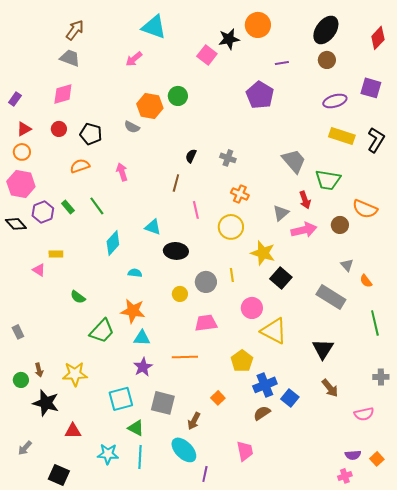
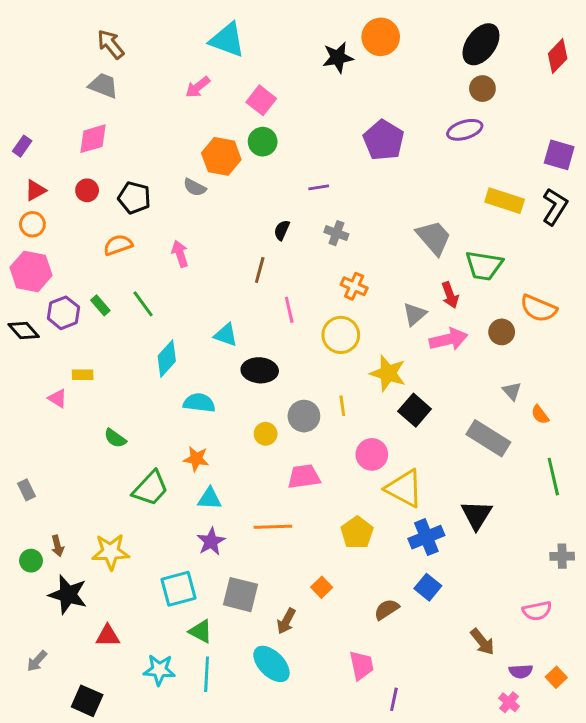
brown arrow: (75, 30) -> (111, 44), turned -75
pink square: (207, 55) -> (261, 100), moved
purple line: (282, 63) -> (319, 187), moved
purple square: (371, 88) -> (559, 155), moved
purple ellipse: (335, 101) -> (465, 130), moved
cyan semicircle: (135, 273) -> (199, 403), size x1.5
orange star: (133, 311) -> (196, 459), size x0.7
blue cross: (265, 385) -> (426, 537), moved
brown arrow: (330, 388) -> (482, 642), moved
purple line: (205, 474) -> (394, 699), moved
pink cross: (345, 476) -> (509, 702), turned -32

